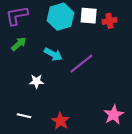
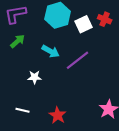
white square: (89, 16) -> (84, 24), moved, turned -30
red cross: (109, 21) -> (105, 19), turned 32

